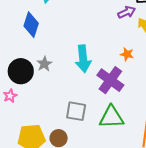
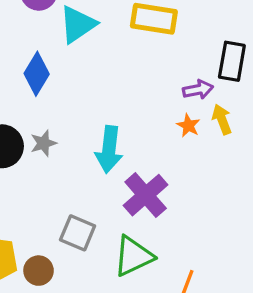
orange star: (127, 54) -> (188, 126), moved
green triangle: (111, 117) -> (133, 256), turned -36

